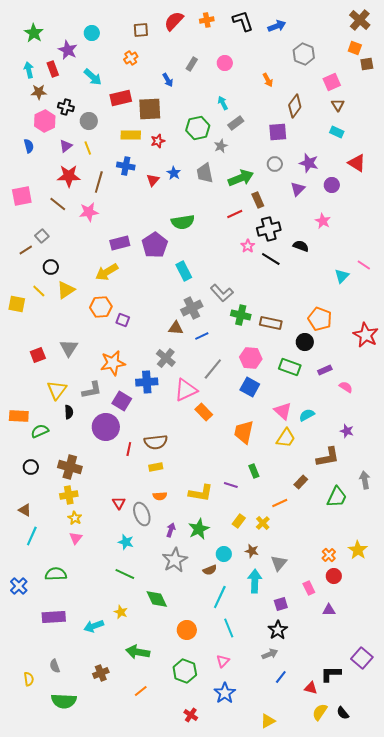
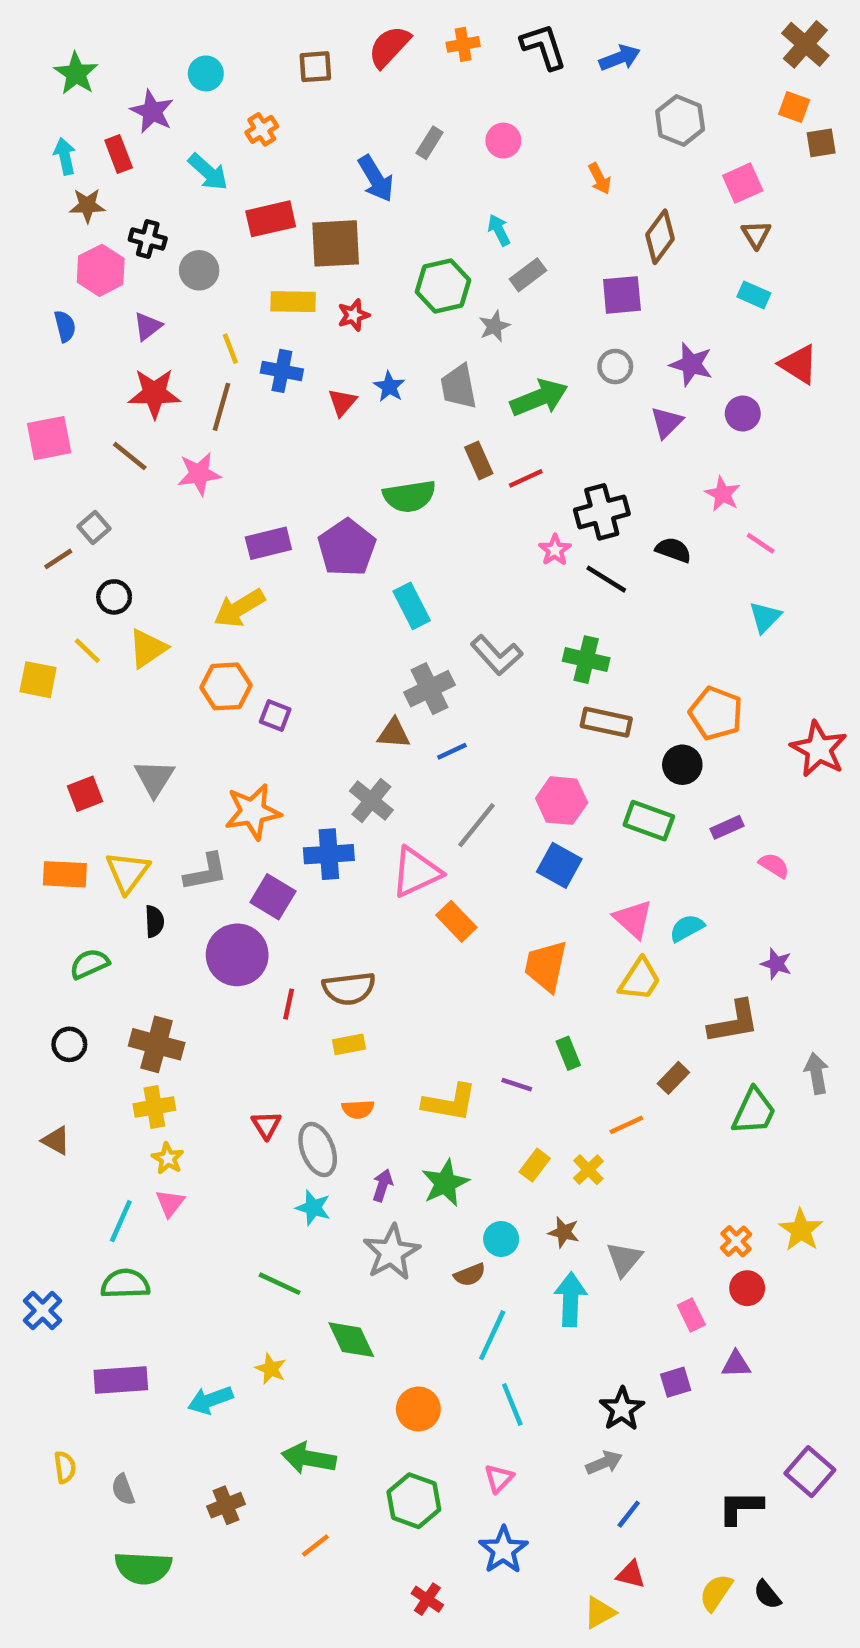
orange cross: (131, 58) -> (262, 129), moved
blue arrow: (168, 80) -> (376, 179), size x1.5
yellow line: (88, 148) -> (230, 349), moved
brown rectangle: (258, 200) -> (479, 460), moved
pink line: (364, 265) -> (761, 543), moved
green cross: (241, 315) -> (586, 660), moved
orange rectangle: (19, 416) -> (65, 874), moved
cyan line: (32, 536) -> (121, 1221), moved
cyan star: (126, 542) -> (313, 1208), moved
purple square: (281, 604) -> (676, 1382), moved
yellow semicircle: (29, 679) -> (65, 1467), moved
red triangle: (311, 688) -> (631, 1575), moved

